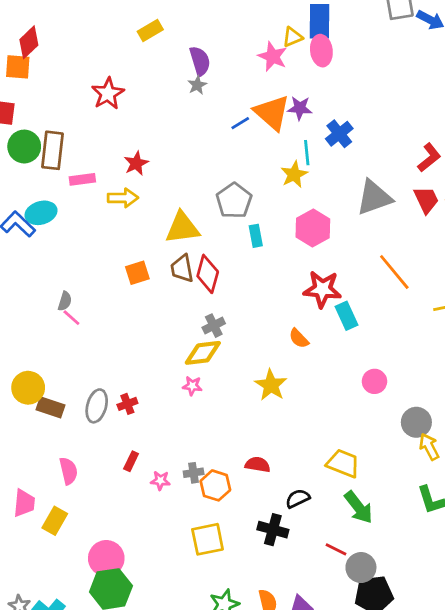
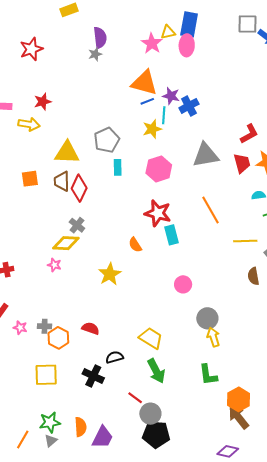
purple star: (300, 108) -> (171, 96), moved
orange triangle: (272, 113) -> (144, 83), turned -36
blue line: (240, 123) -> (147, 101), moved
gray cross: (214, 326) -> (77, 225), turned -35

